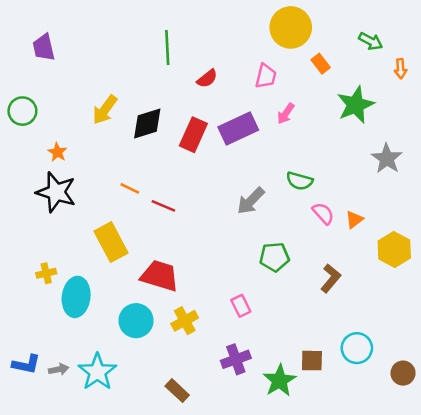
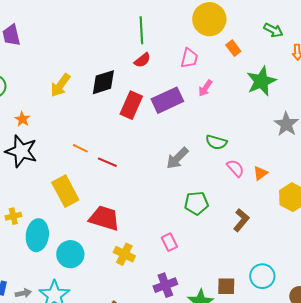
green line: (167, 47) -> (141, 30), moved
black diamond: (147, 124) -> (103, 82), moved
cyan circle: (136, 321) -> (70, 254), moved
yellow cross: (185, 321) -> (124, 254), turned -35

